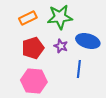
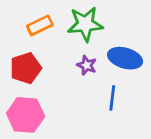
red pentagon: (33, 48) -> (26, 68), moved
pink hexagon: (34, 81) -> (26, 115), moved

